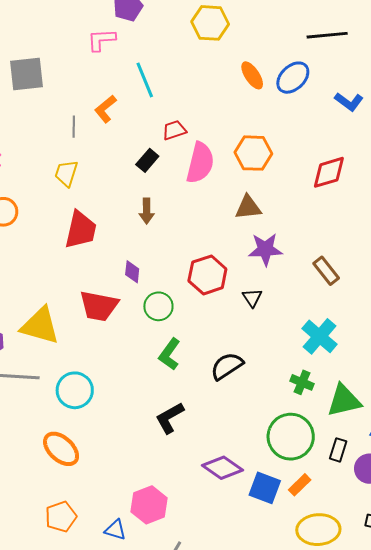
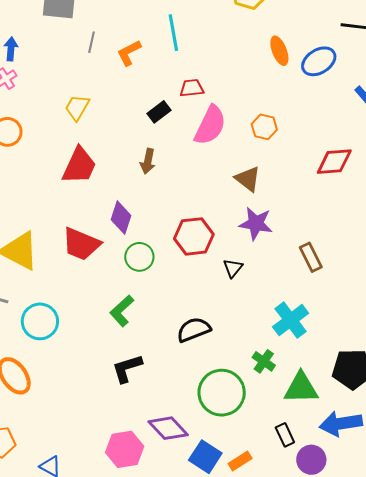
gray line: (74, 127) -> (92, 42), moved
orange hexagon: (253, 153) -> (264, 127), size x0.7
brown triangle: (248, 207) -> (248, 179), turned 32
purple diamond: (132, 272) -> (121, 218), size x1.4
green L-shape: (170, 354) -> (122, 311), moved
green circle: (291, 437) -> (222, 393), moved
black rectangle: (338, 450) -> (285, 435), turned -55
pink hexagon: (149, 505) -> (125, 449), moved

